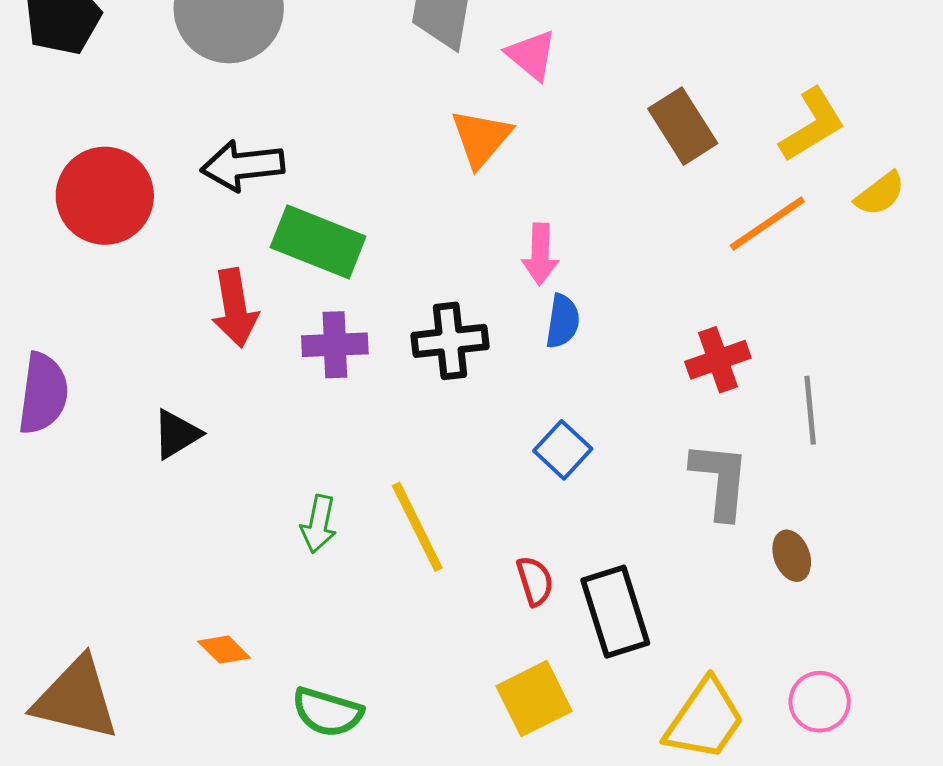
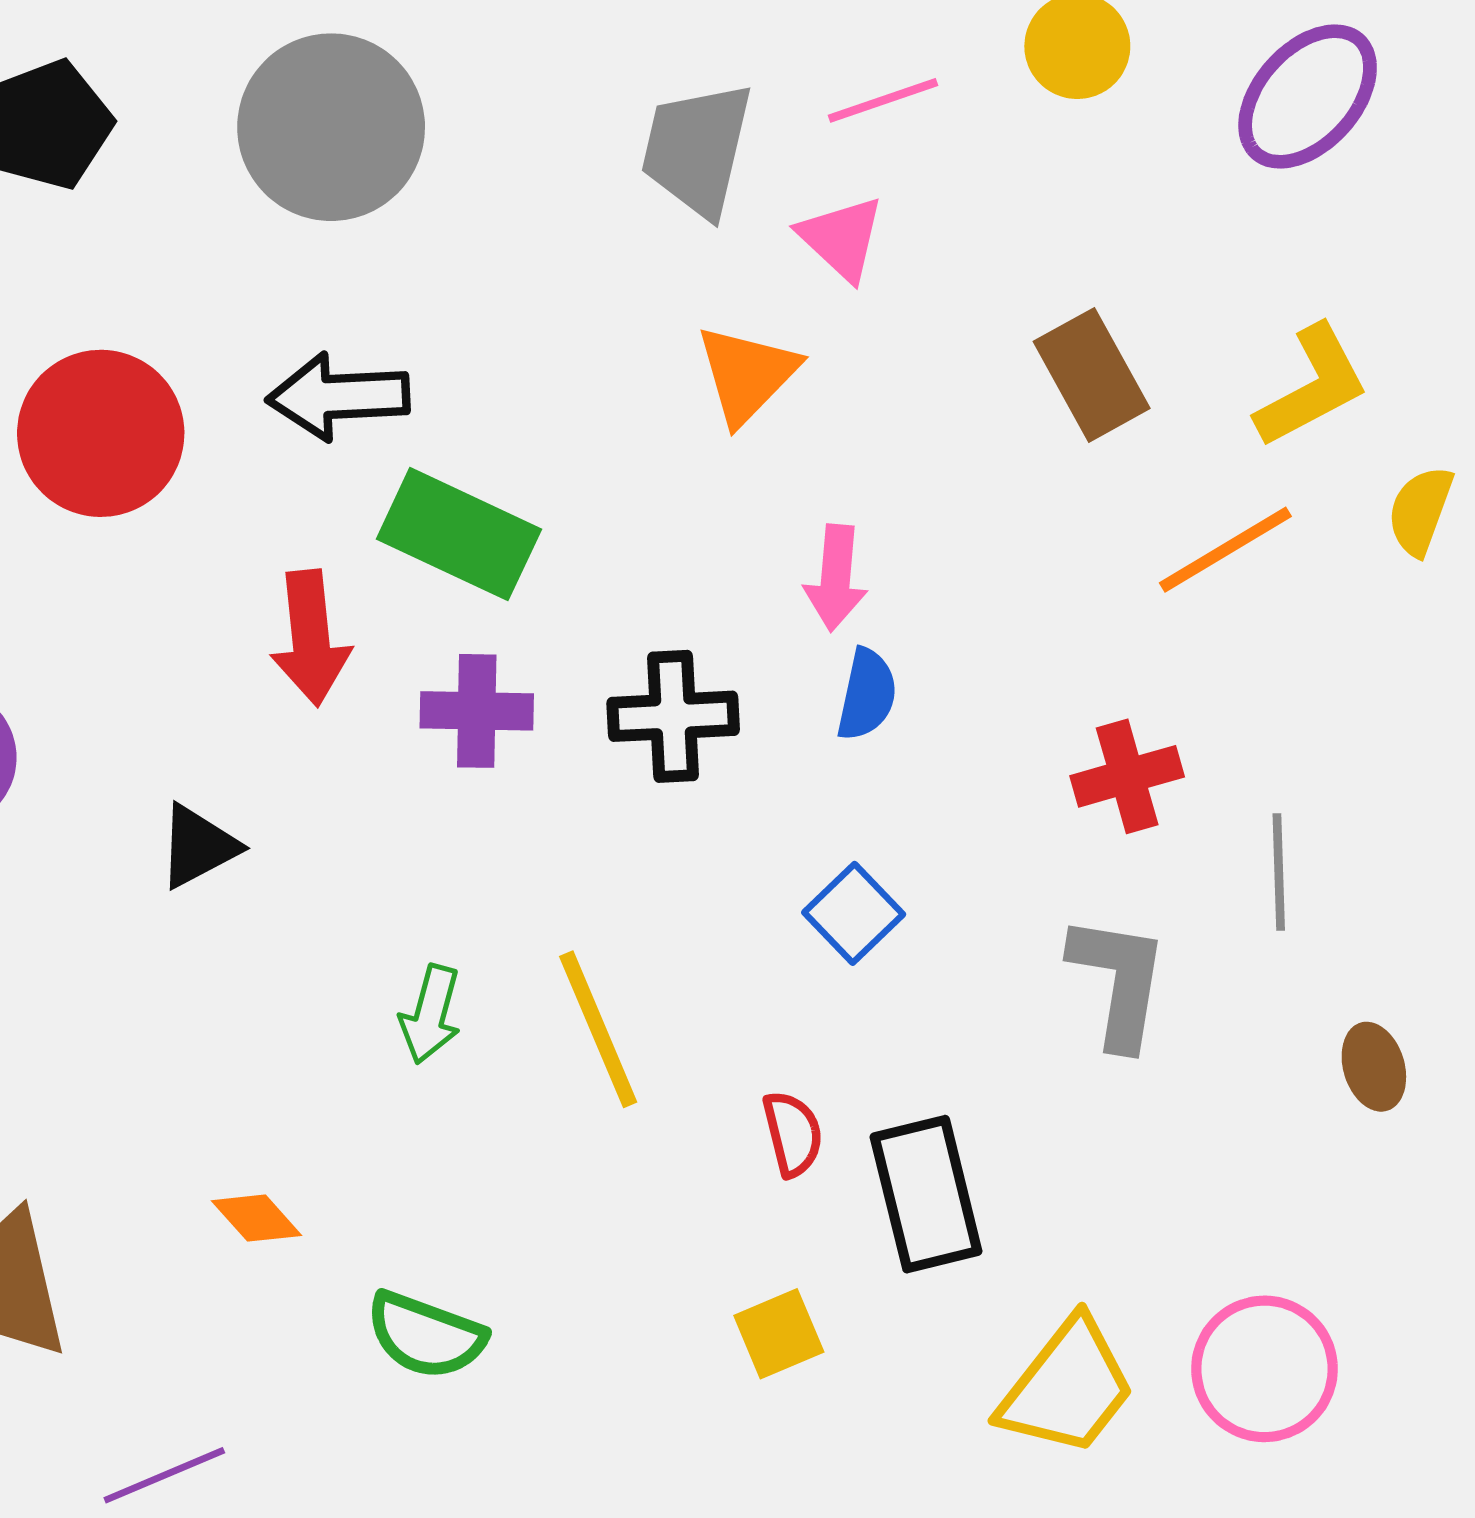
yellow semicircle: (880, 194) -> (1420, 511), turned 144
brown ellipse: (792, 556) -> (1374, 1067), moved
yellow square: (534, 699) -> (779, 1334), size x0.7
pink circle: (820, 702) -> (1264, 1369), size x1.4

